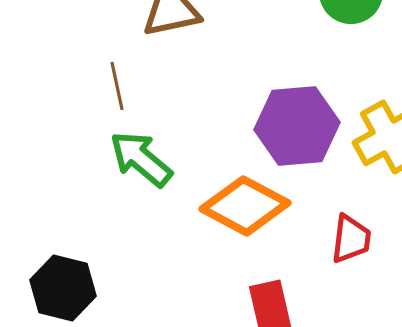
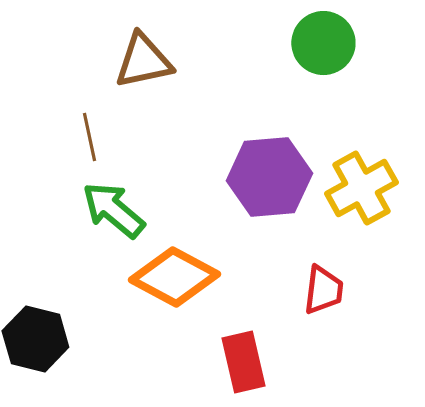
orange diamond: (245, 206) -> (174, 277), moved

